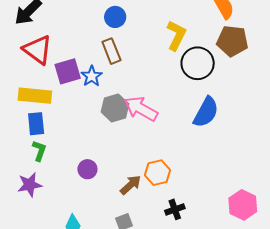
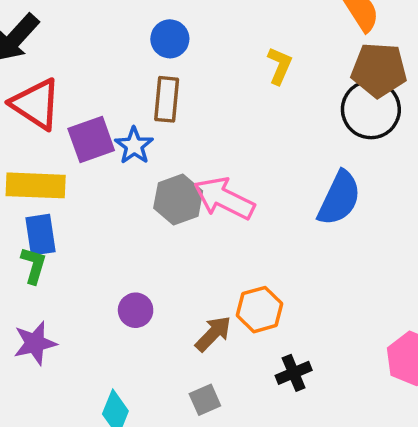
yellow L-shape: (176, 35) -> (280, 66), size x0.7
brown rectangle: (111, 51) -> (167, 99), turned 30
black circle: (198, 63) -> (371, 109), moved
green L-shape: (39, 151) -> (34, 265), moved

